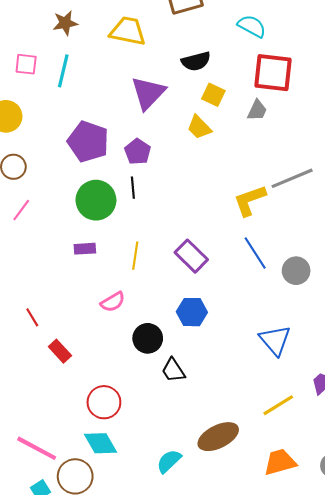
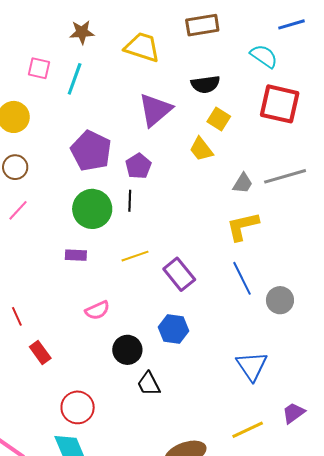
gray trapezoid: (257, 110) -> (243, 183), moved
gray line: (292, 178) -> (285, 176), moved
yellow line: (135, 256) -> (135, 256), moved, turned 56

